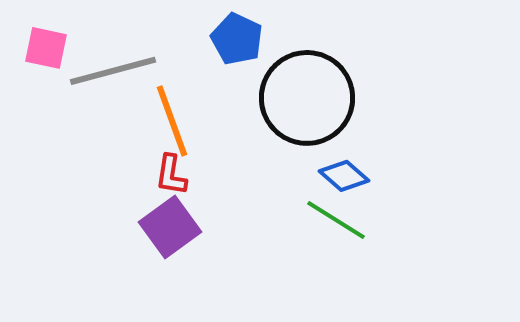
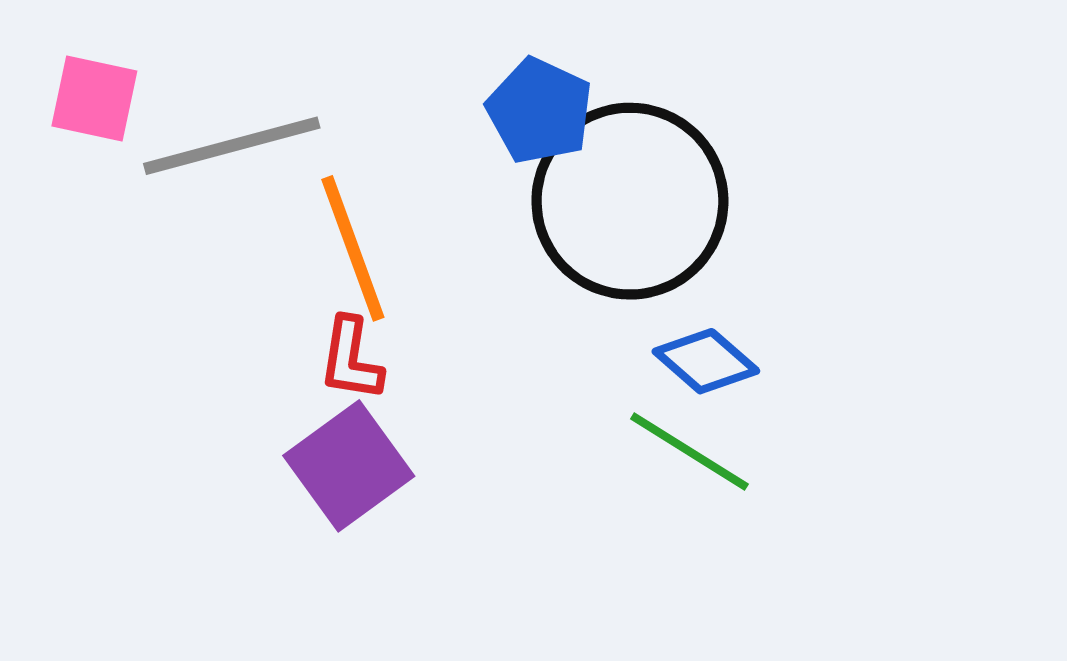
blue pentagon: (237, 39) -> (540, 111), moved

